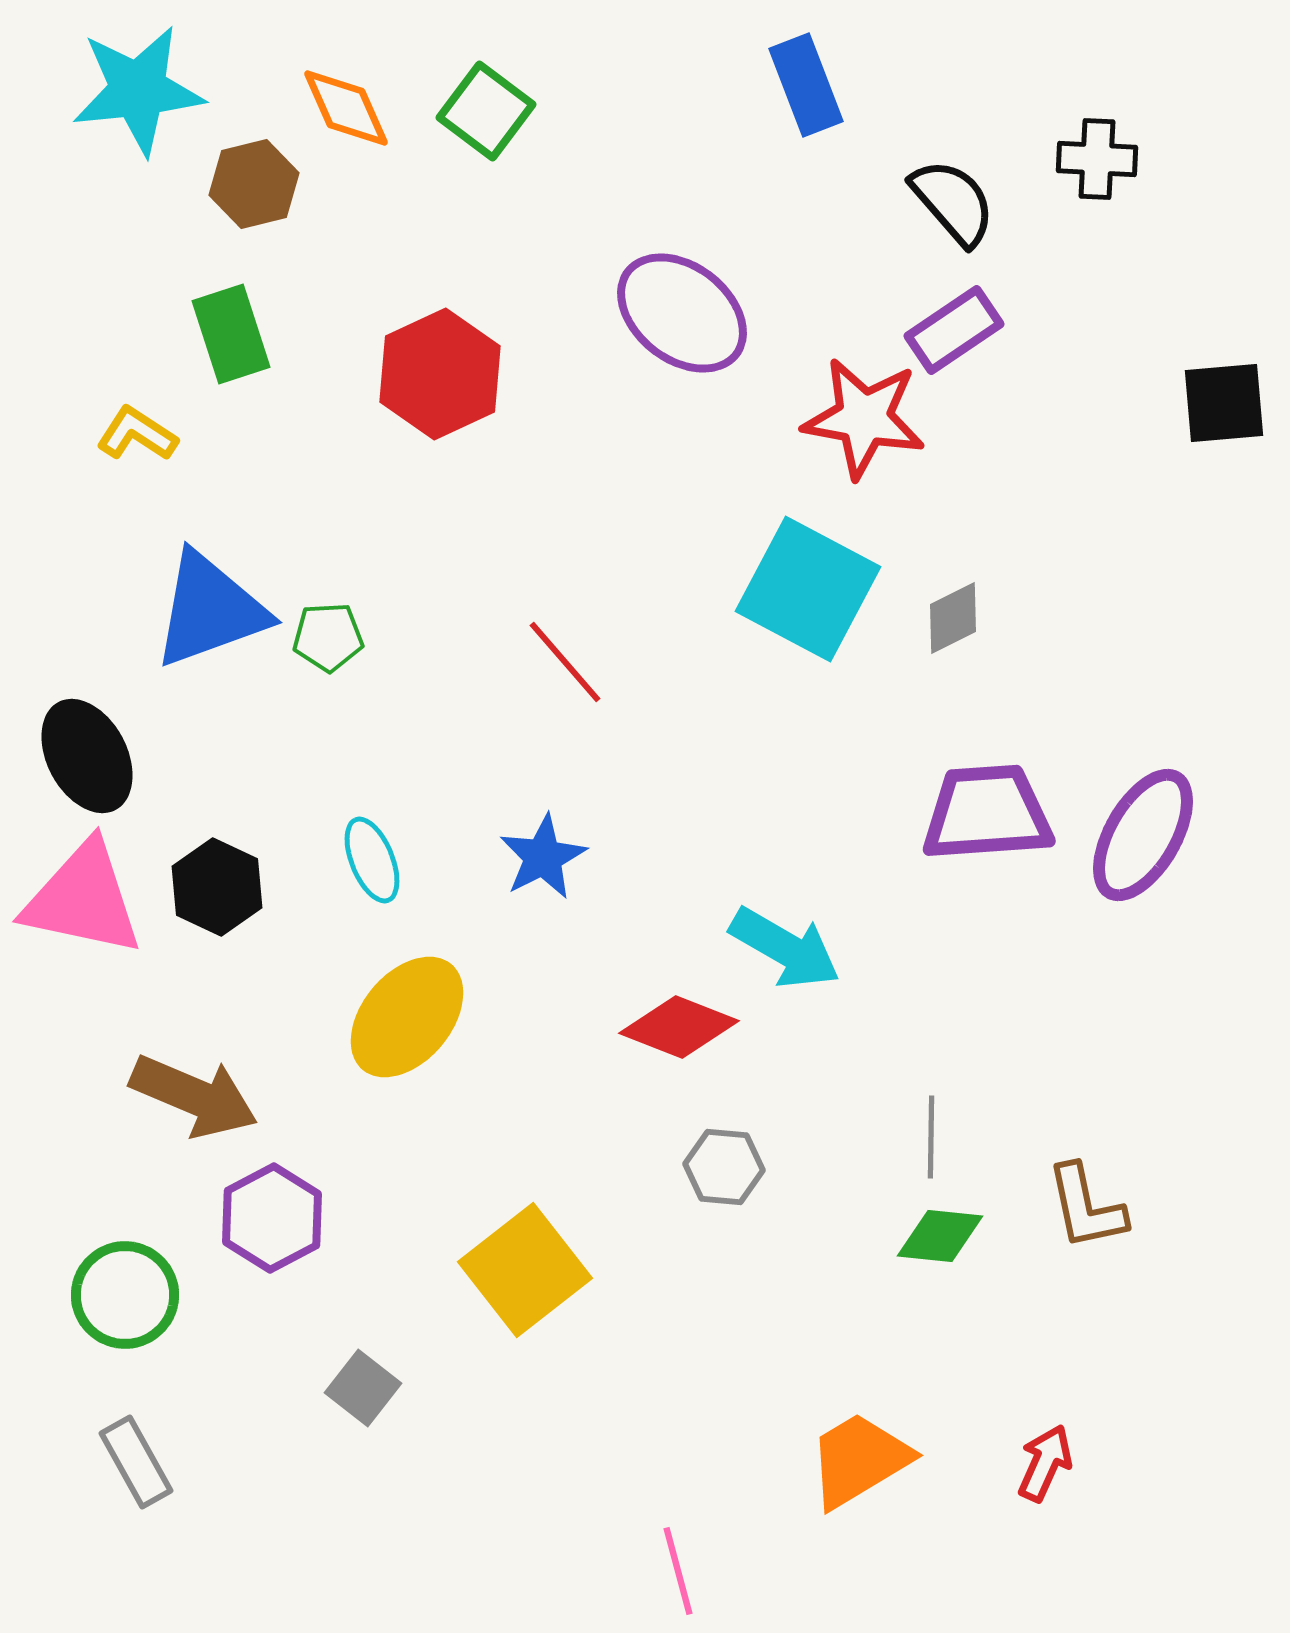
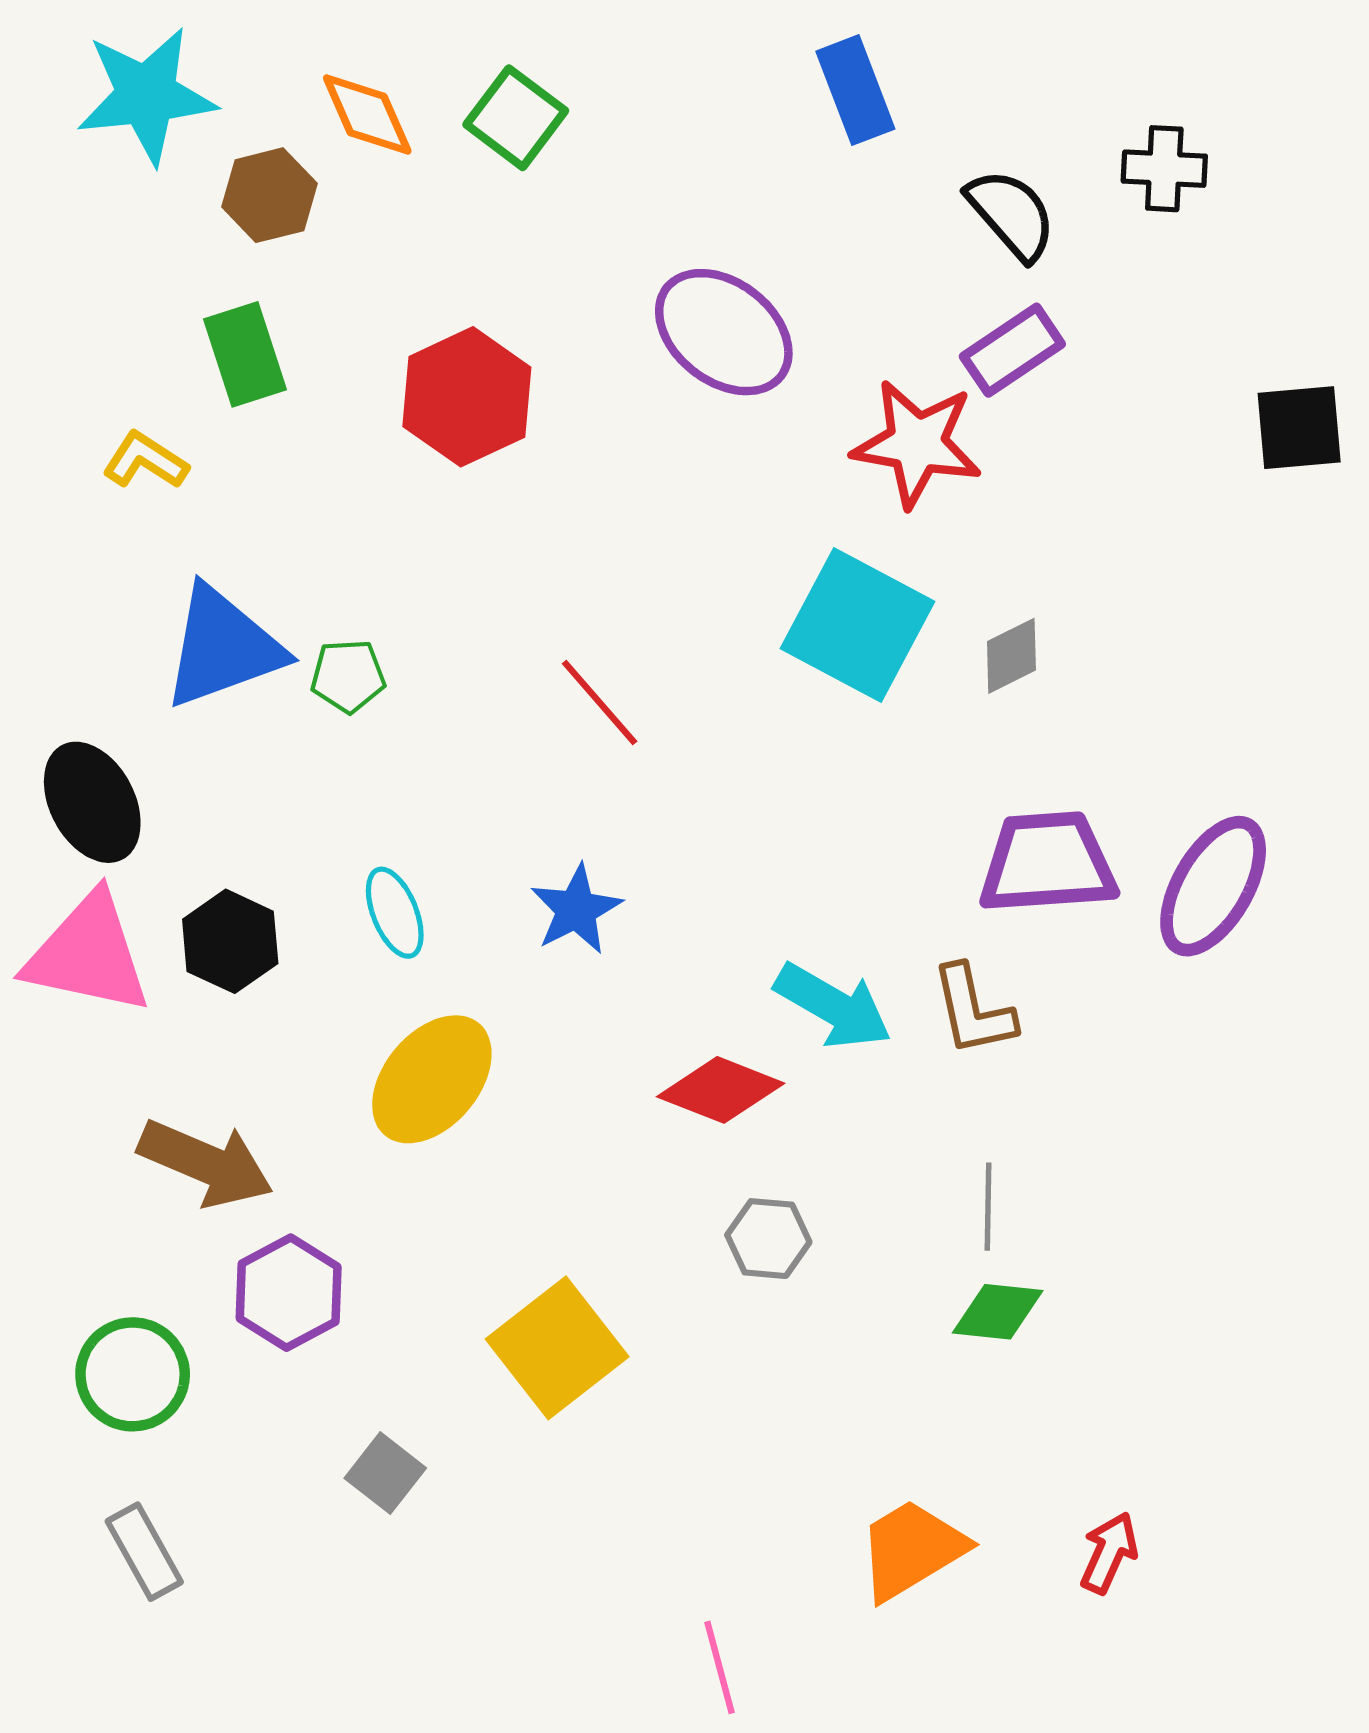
brown L-shape: (1086, 1207) -> (973, 1010), moved

